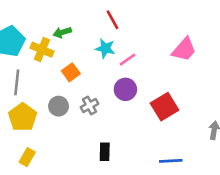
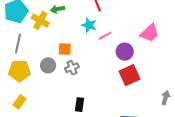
orange square: (71, 72) -> (65, 49), moved, turned 32
purple circle: (125, 89) -> (125, 52), moved
yellow pentagon: (23, 117) -> (19, 71), turned 30

